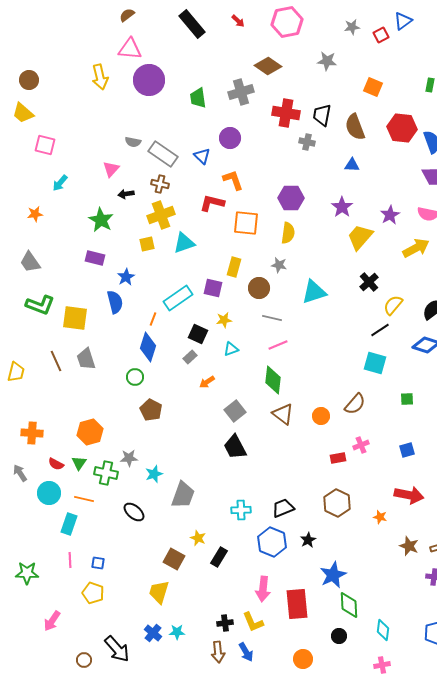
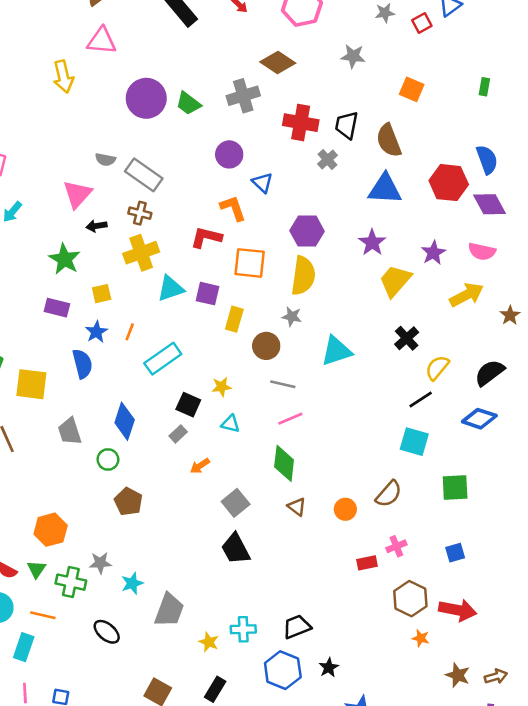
purple circle: (149, 80) -> (146, 98), moved
green trapezoid: (198, 98) -> (188, 103), turned -45
red hexagon: (402, 128) -> (449, 183), moved
gray cross: (307, 142) -> (327, 160), turned 35
blue triangle: (202, 156) -> (262, 183), moved
blue triangle: (352, 165) -> (385, 189), size x1.8
pink triangle: (111, 169) -> (77, 194), size x1.4
yellow semicircle: (288, 233) -> (303, 276), size x1.4
yellow square: (147, 244) -> (102, 294), moved
purple square: (213, 288) -> (207, 294), moved
orange line: (153, 319) -> (130, 332), moved
cyan triangle: (231, 349) -> (230, 424), turned 35
gray trapezoid: (86, 359) -> (70, 431), moved
green square: (407, 399) -> (455, 488), size x1.6
brown triangle: (283, 414) -> (297, 507), size x0.7
brown hexagon: (337, 503) -> (410, 599), moved
yellow star: (198, 538) -> (209, 642), moved

